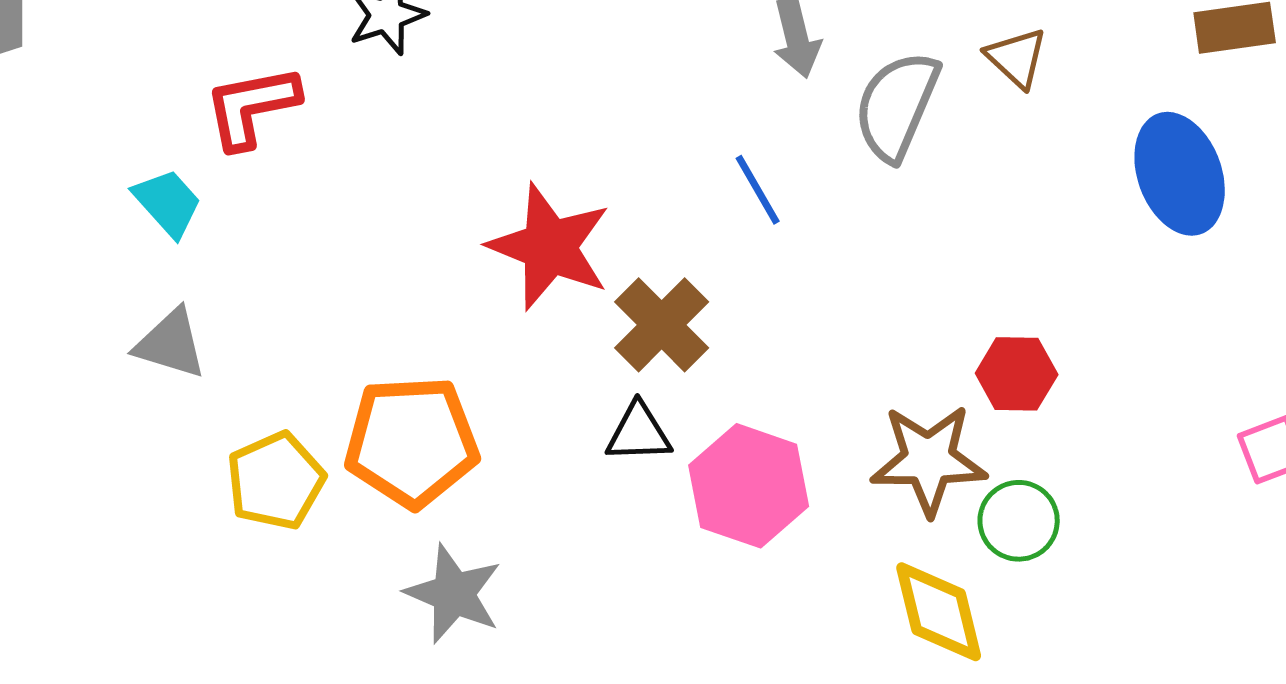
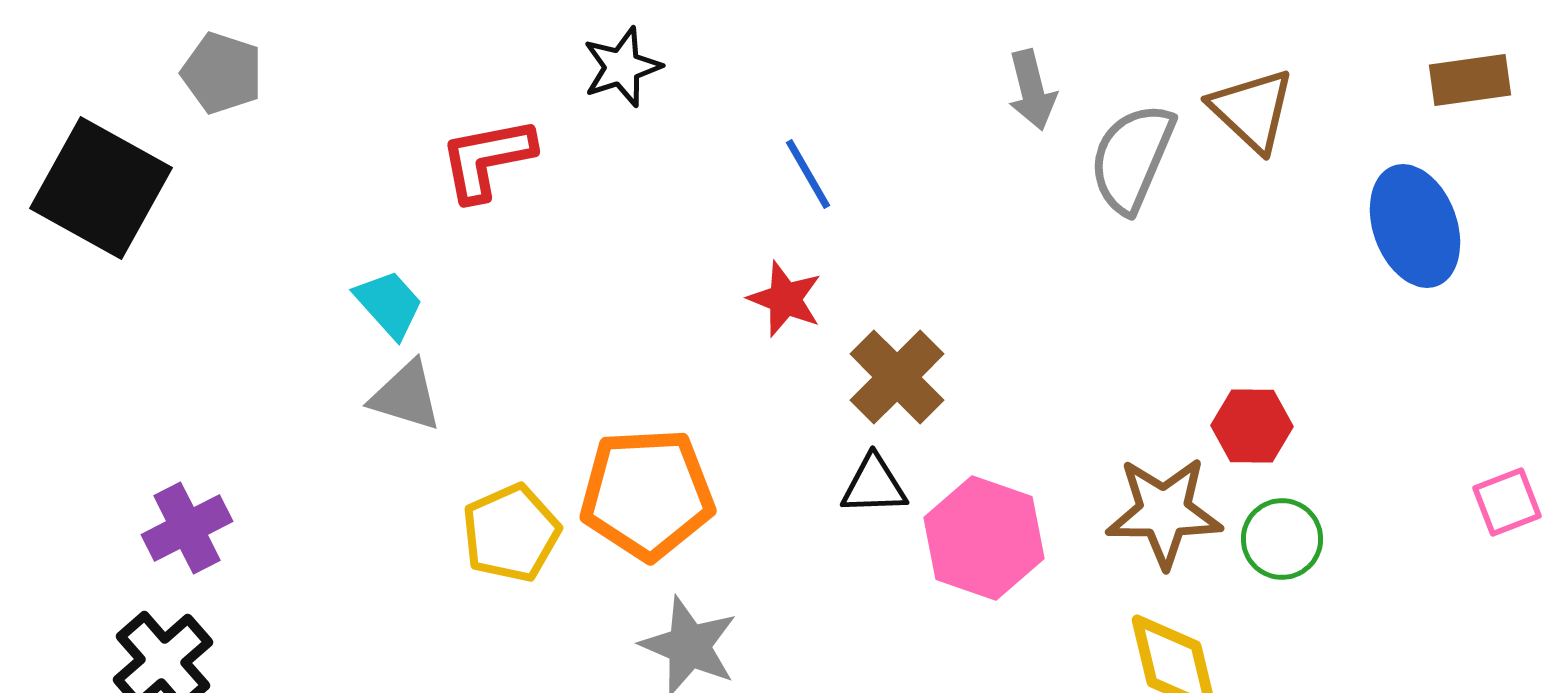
brown triangle: (1017, 58) -> (1252, 110), size x1.4
blue line: (758, 190) -> (808, 174), moved
cyan trapezoid: (168, 203) -> (389, 304), moved
red star: (550, 247) -> (785, 299), size x0.6
green circle: (1019, 521) -> (1282, 539), moved

